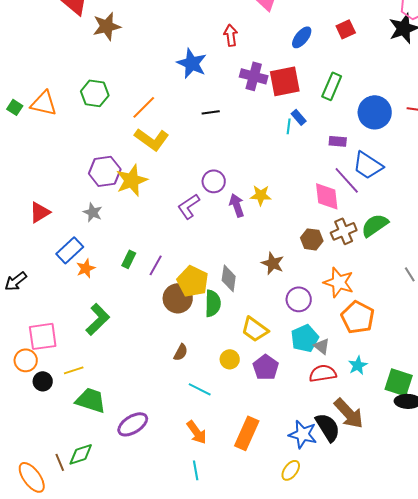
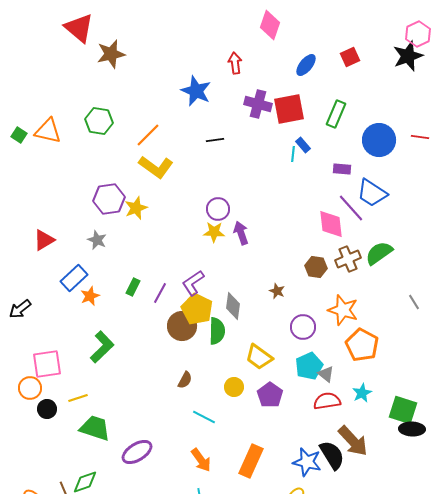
yellow star: (132, 180) -> (136, 208), size x0.7
yellow star: (261, 195) -> (214, 232), moved
purple L-shape: (189, 206) -> (193, 283), moved
brown star: (273, 263) -> (277, 291), size x0.7

